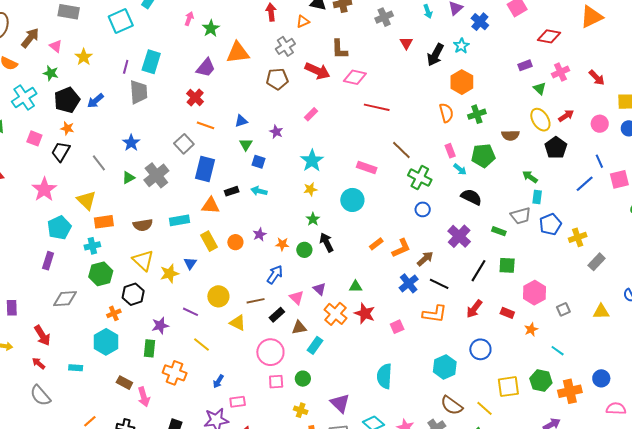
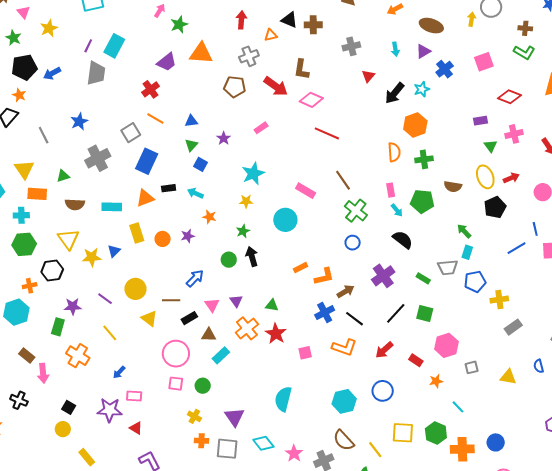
green triangle: (128, 178) -> (63, 176), moved
orange triangle: (211, 206) -> (145, 198), turned -36
orange star: (282, 244) -> (209, 217), moved

